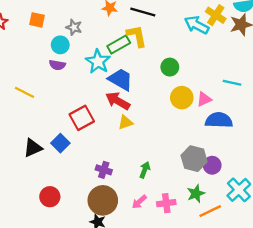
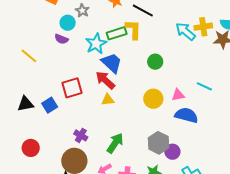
yellow cross: (216, 15) -> (203, 27), turned 36
yellow circle: (182, 98) -> (153, 99), moved
green arrow: (145, 170) -> (115, 143), size x1.5

